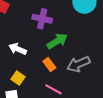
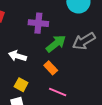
gray arrow: (78, 64) -> (84, 41), moved

